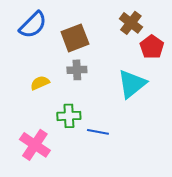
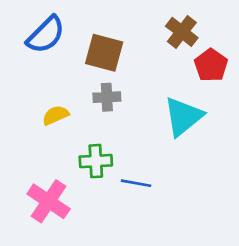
brown square: (75, 38) -> (104, 53), turned 36

